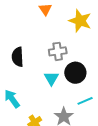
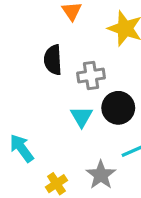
black semicircle: (18, 57) -> (53, 60), moved

